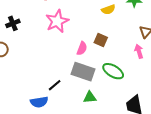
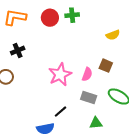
pink star: (57, 21) -> (60, 74), moved
gray rectangle: (83, 72) -> (89, 97), size x0.7

